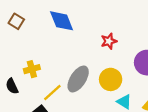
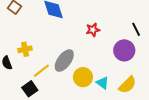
yellow circle: (111, 79) -> (83, 77), moved

